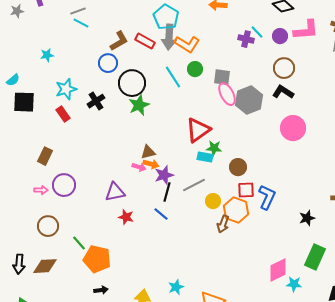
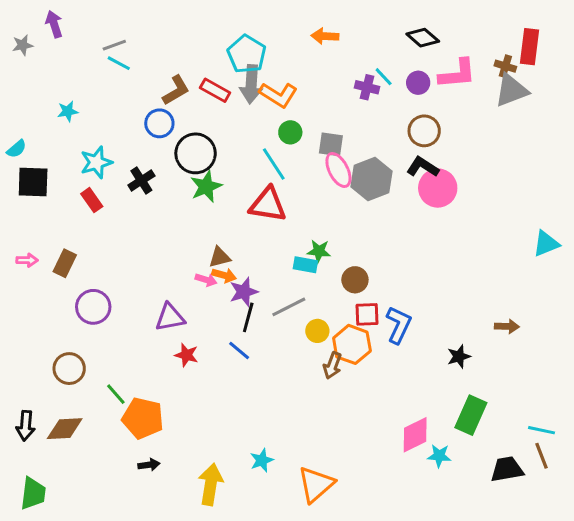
cyan line: (173, 77) -> (274, 164), moved
pink circle: (293, 128) -> (438, 188), moved
red triangle: (198, 130) -> (268, 205), moved, turned 44
pink arrow: (41, 190) -> (27, 260), moved

